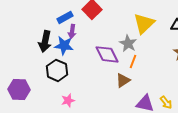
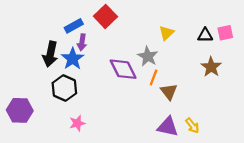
yellow triangle: (144, 23) -> (166, 33), size x0.6
blue star: (64, 45) -> (73, 59), turned 30
brown triangle: (123, 80) -> (169, 92), moved, turned -35

